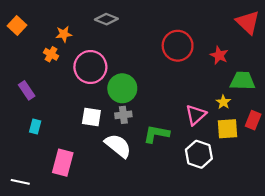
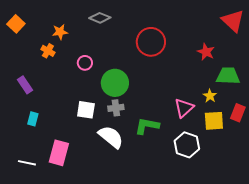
red circle: (178, 46) -> (151, 42), moved
pink circle: (90, 67) -> (85, 63), size x0.5
white line: (20, 182) -> (27, 163), moved

